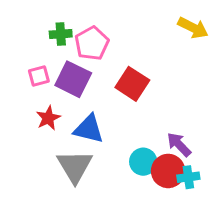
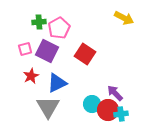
blue triangle: (89, 129) -> (57, 83), turned -40

